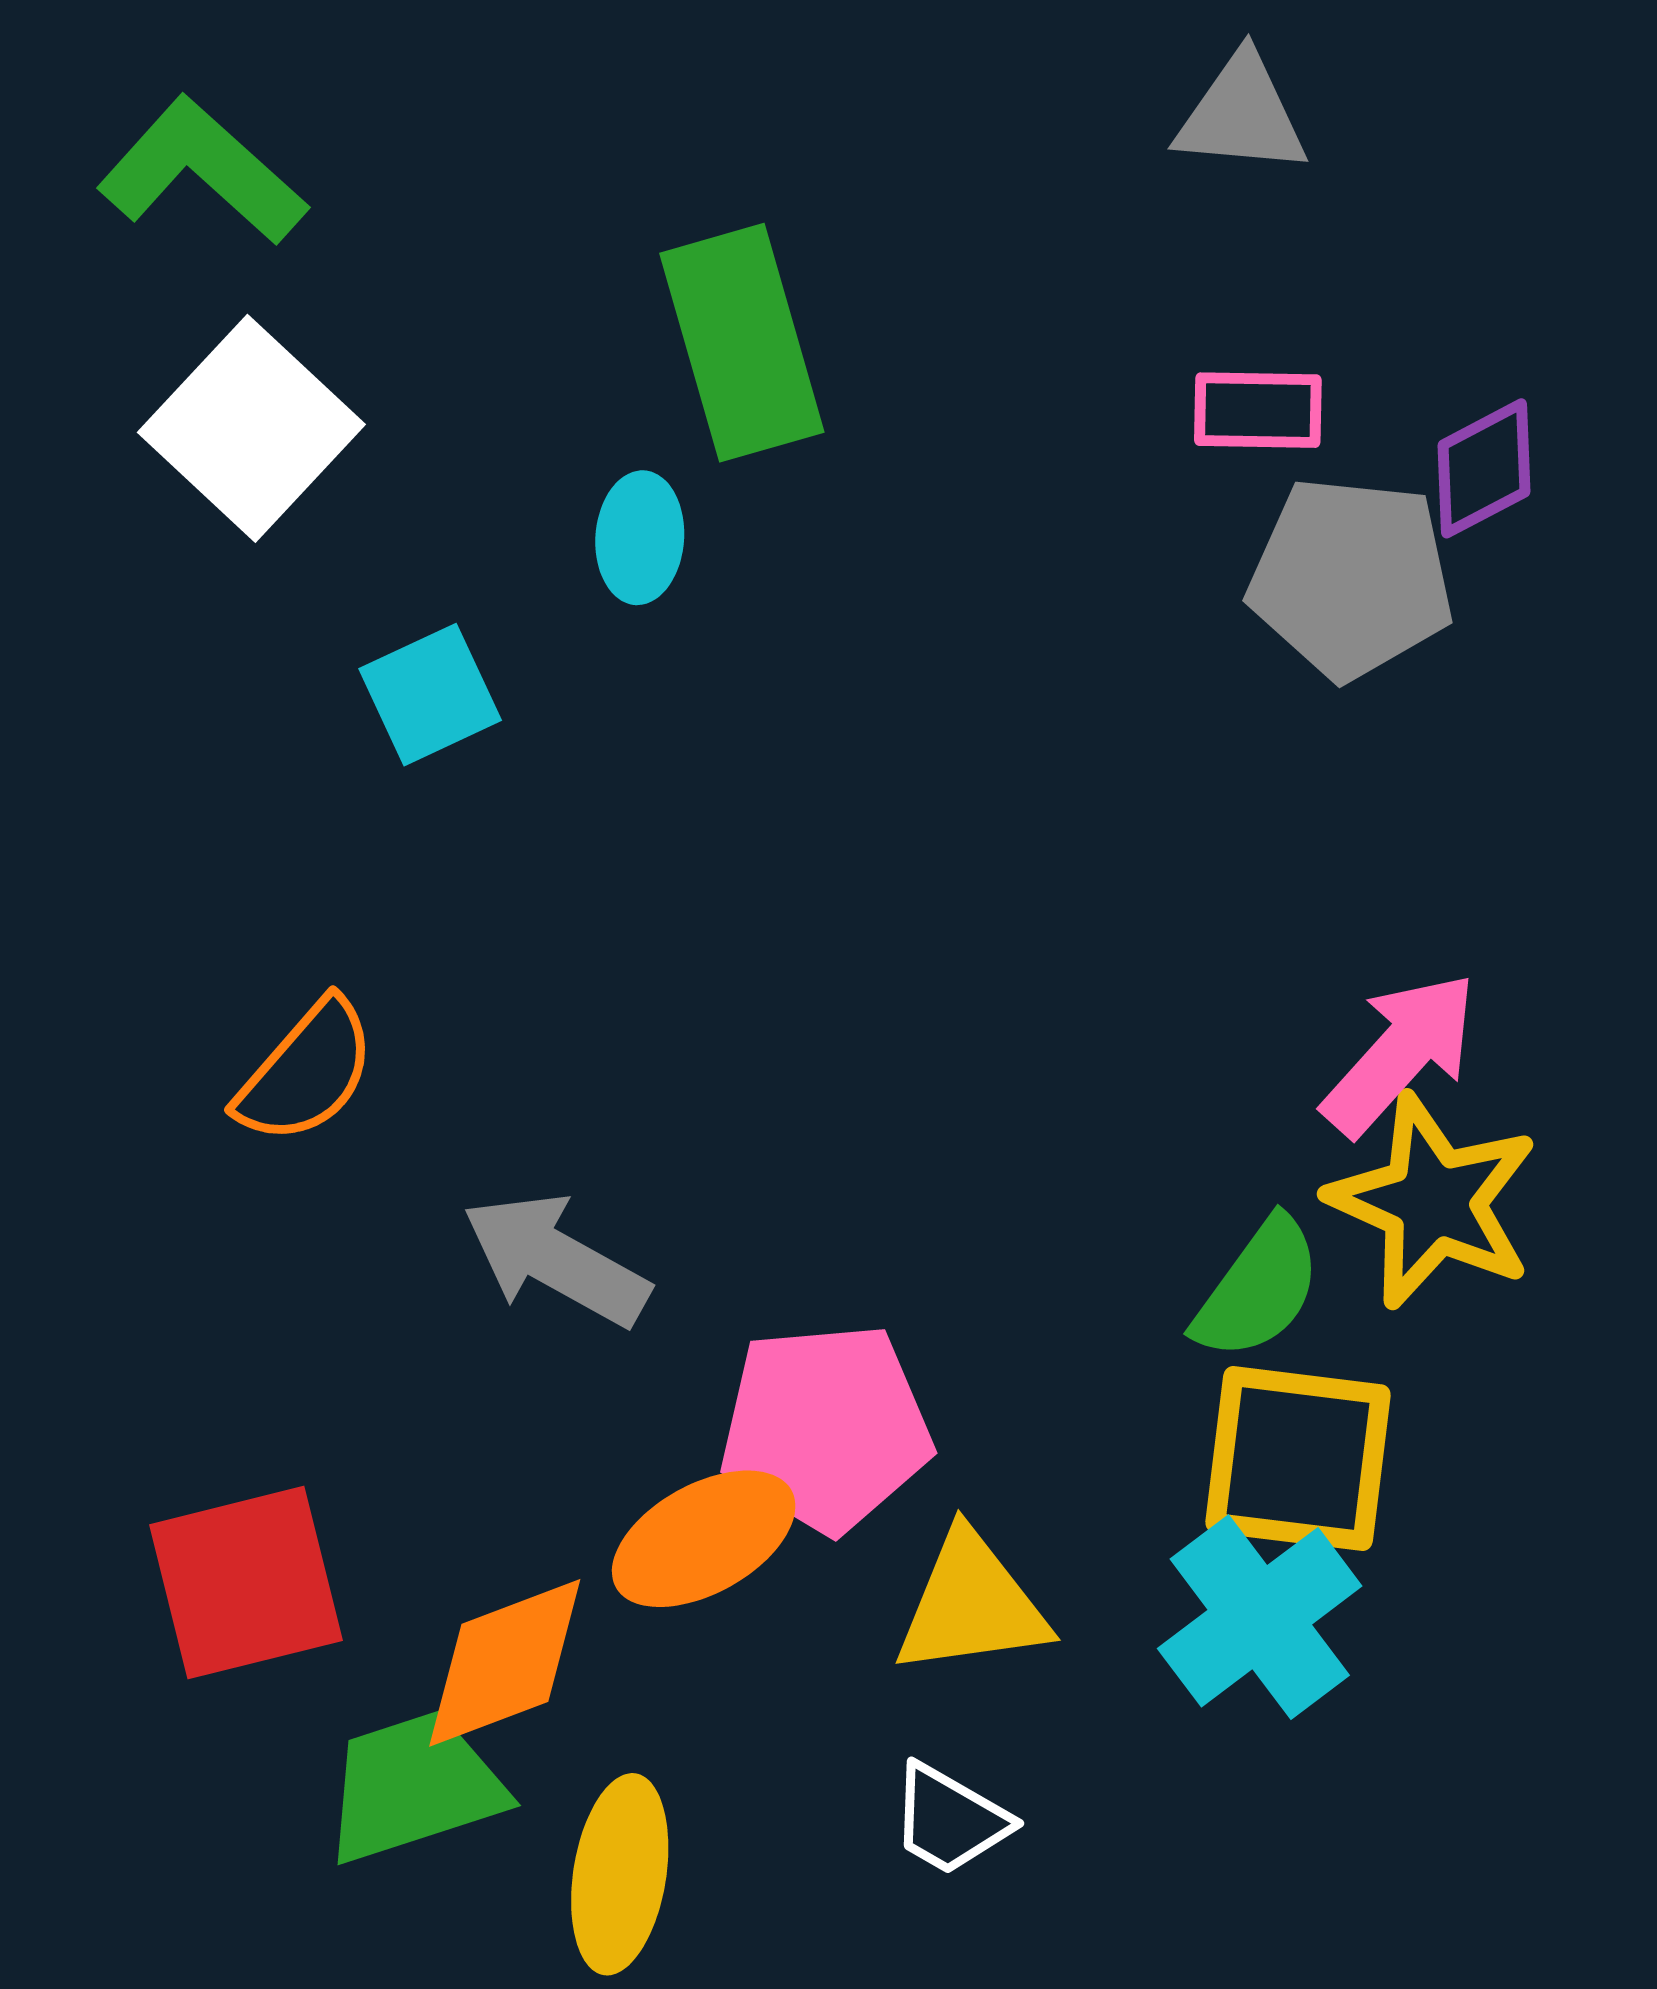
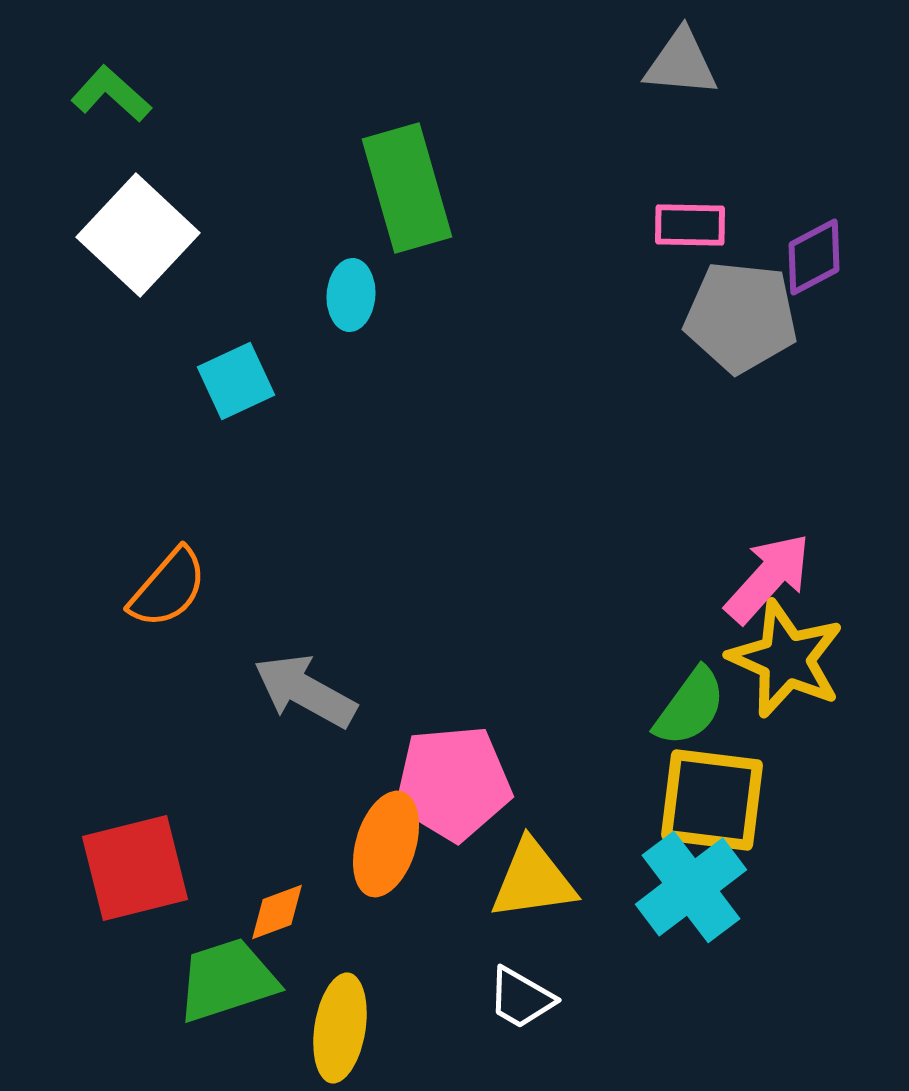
green L-shape: (202, 171) -> (111, 94), size x0.7
orange ellipse: (704, 1539) -> (386, 844), turned -44
orange diamond: (505, 1663) -> (277, 912), size x0.6

